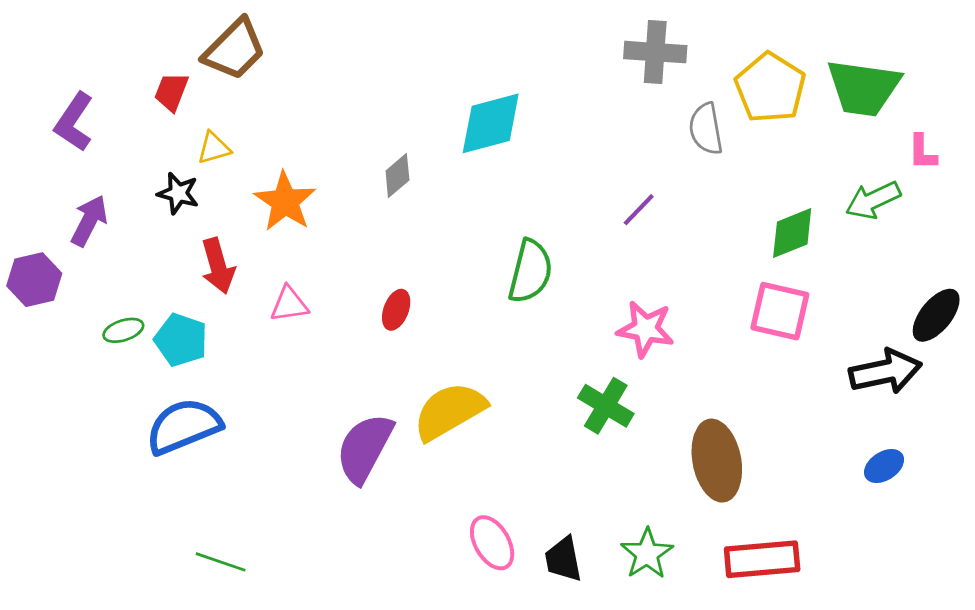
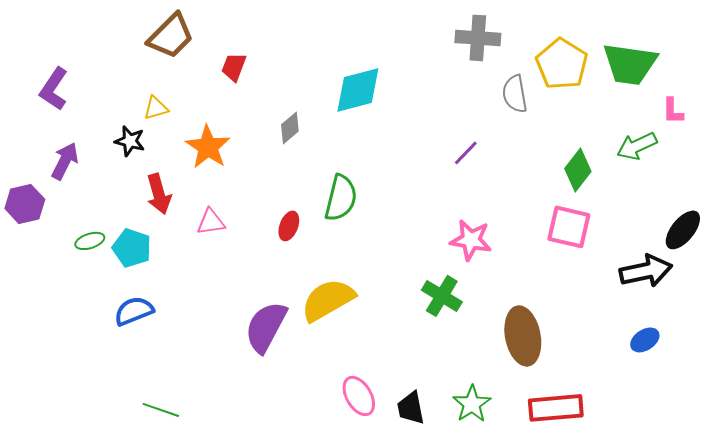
red trapezoid: (171, 92) -> (234, 67), moved
green diamond: (792, 233) -> (578, 170), turned -30
green semicircle: (530, 271) -> (341, 198), moved
blue semicircle: (184, 426) -> (134, 311), size x0.7

